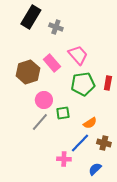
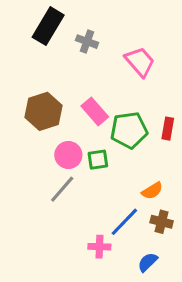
pink trapezoid: (78, 55) -> (140, 62), moved
pink rectangle: (52, 63) -> (95, 111), moved
green square: (63, 113) -> (98, 160), moved
orange semicircle: (90, 123) -> (152, 191), moved

